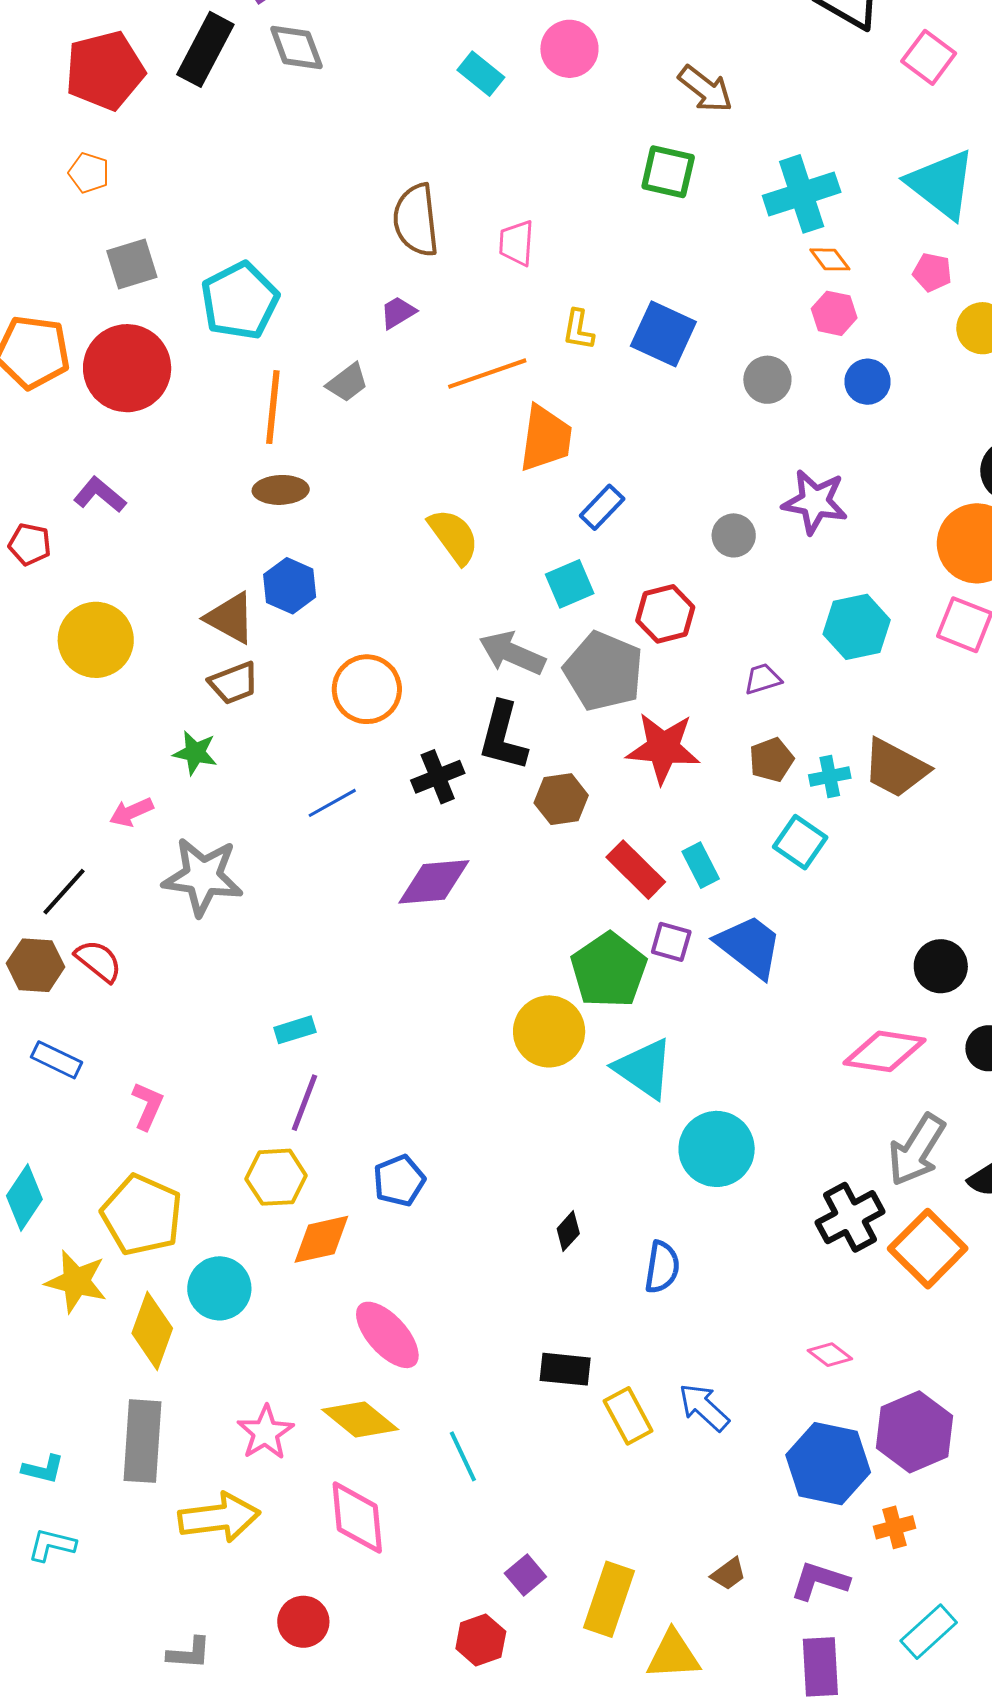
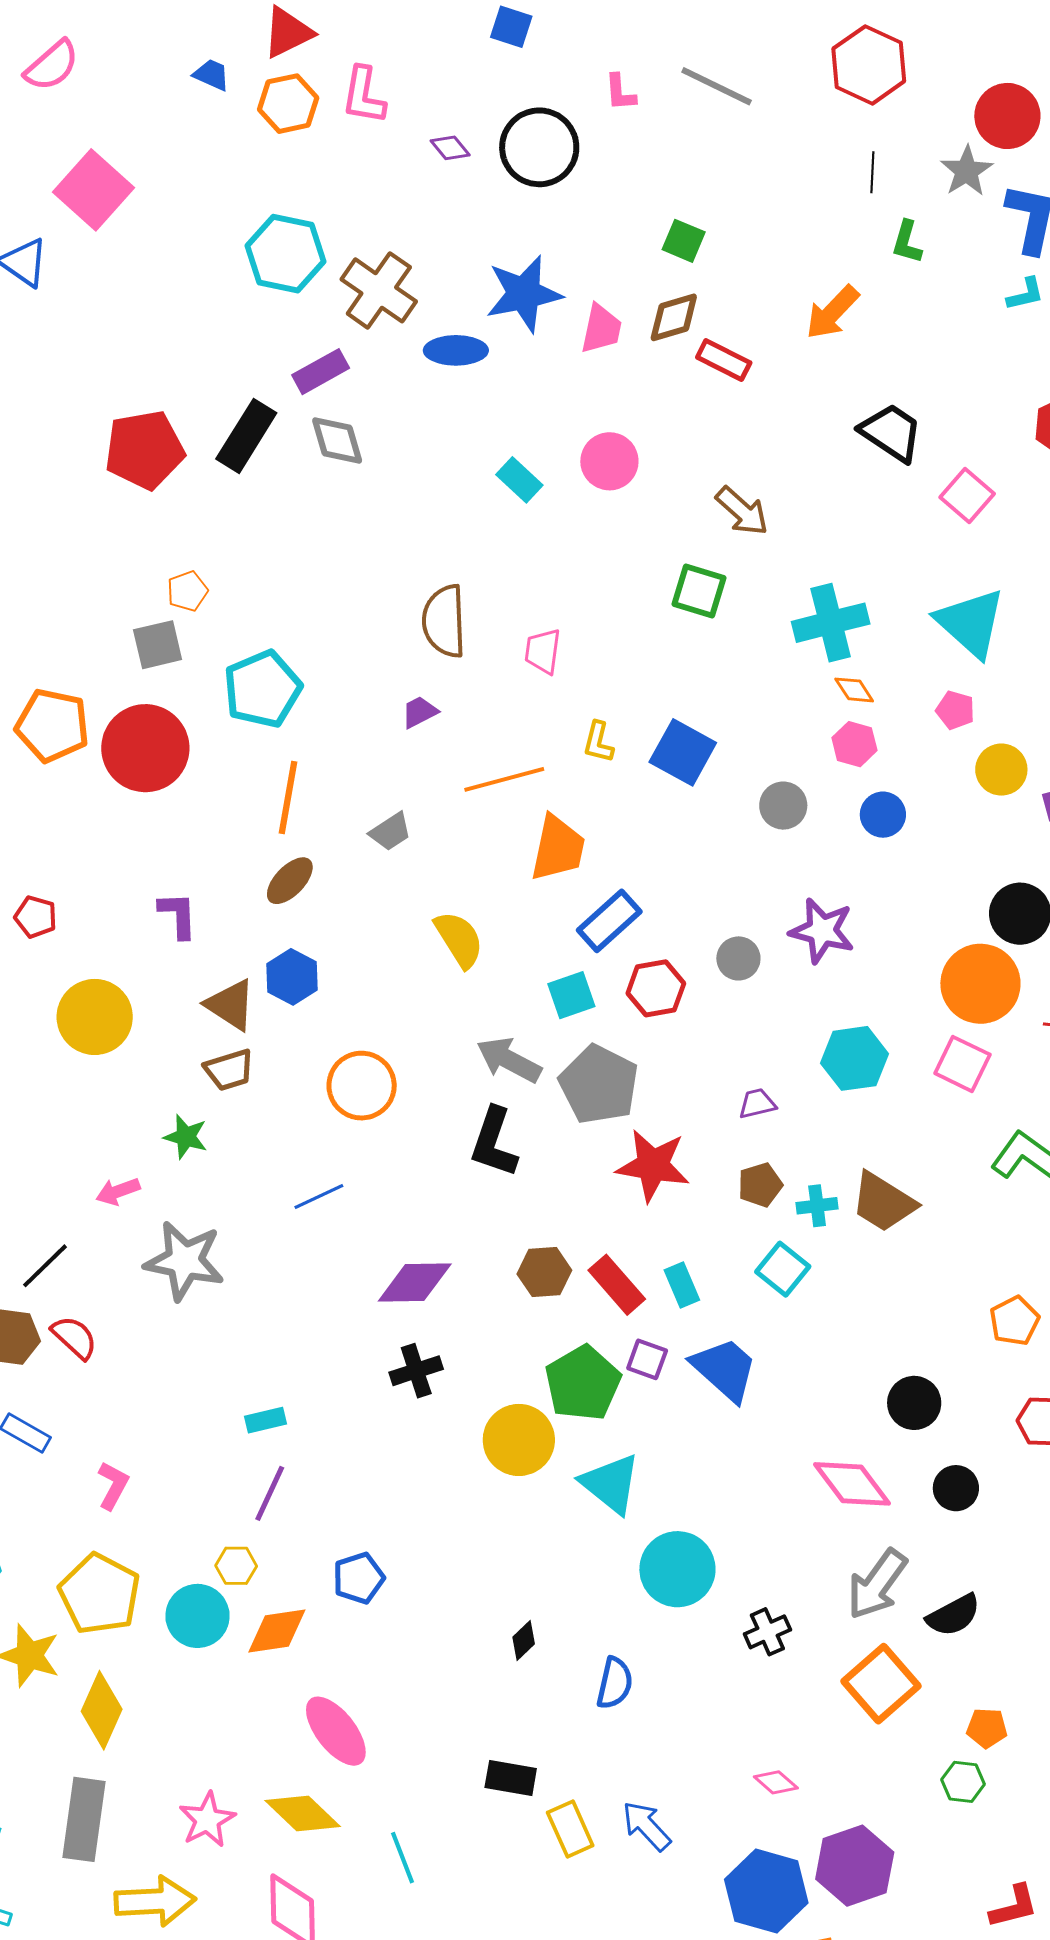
orange pentagon: (89, 173) -> (187, 591), moved, turned 30
gray trapezoid: (347, 383) -> (390, 832), moved
brown ellipse: (281, 490) -> (290, 881), turned -48
purple L-shape: (100, 495) -> (178, 915), moved, turned 44
blue rectangle: (602, 507) -> (609, 921), size x1.4
red hexagon: (665, 614) -> (656, 988), moved
black cross: (438, 777) -> (416, 1371), moved
brown hexagon: (561, 799) -> (544, 1272), moved
pink diamond: (885, 1051) -> (852, 1484), turned 40
yellow hexagon: (276, 1177) -> (236, 1566), size x0.7
black cross: (850, 1217) -> (767, 1632), moved, size x0.7
cyan circle: (219, 1288) -> (198, 1616), moved

